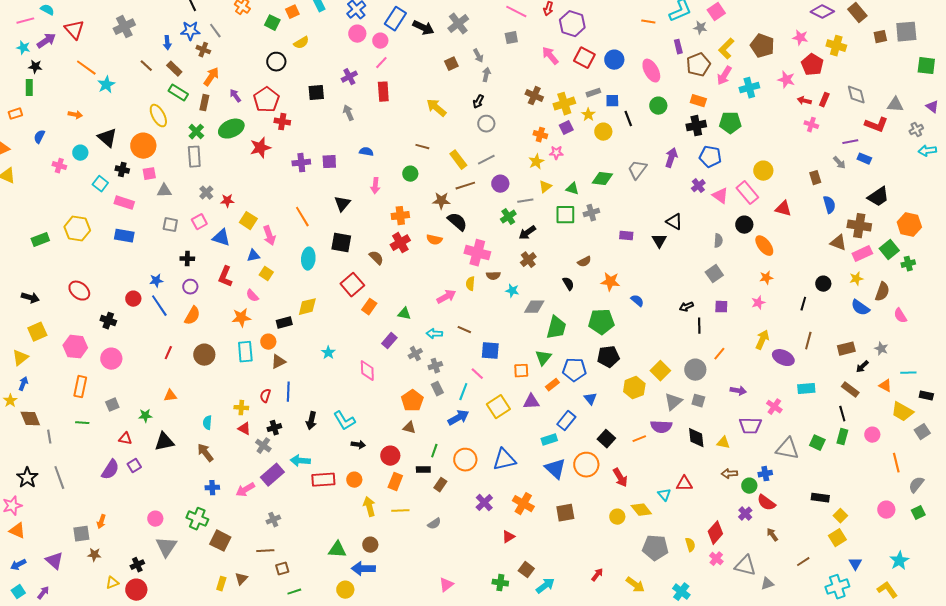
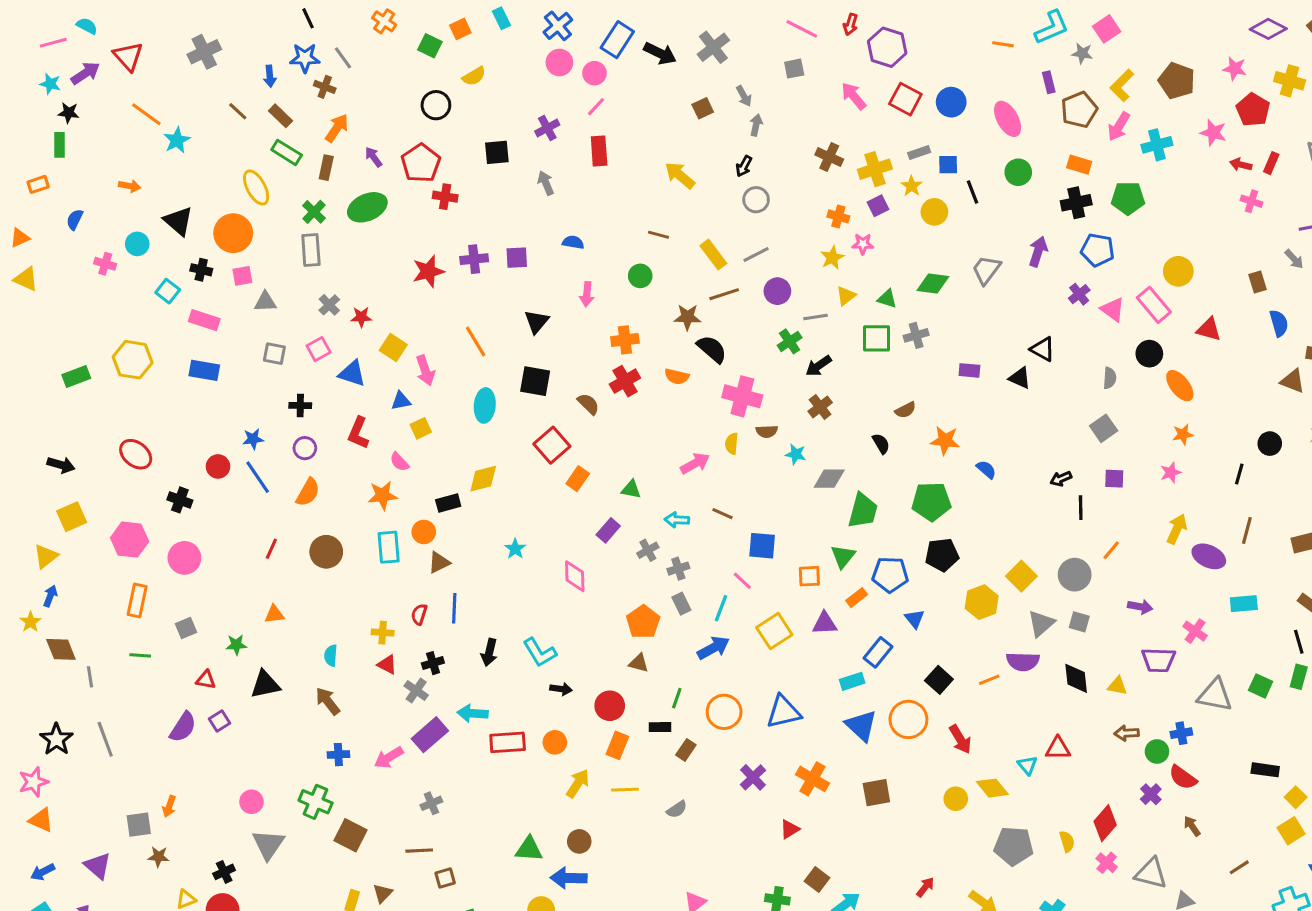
red star: (260, 148) -> (428, 271), moved
black triangle: (659, 241) -> (1020, 378), turned -35
yellow square: (266, 274) -> (421, 428), turned 32
yellow arrow: (369, 507) -> (578, 783), turned 48

